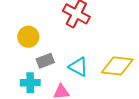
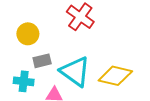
cyan triangle: (78, 67) -> (75, 72), size x1.5

